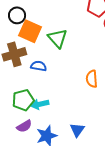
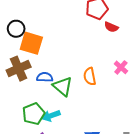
green triangle: (58, 38) -> (63, 86), moved
orange semicircle: (92, 79) -> (90, 76), moved

